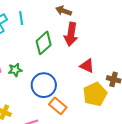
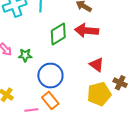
red arrow: (71, 34) -> (87, 31), turned 75
orange rectangle: (58, 106) -> (50, 101), moved

